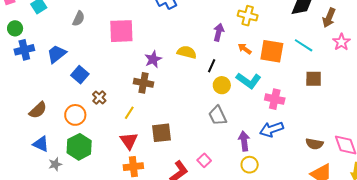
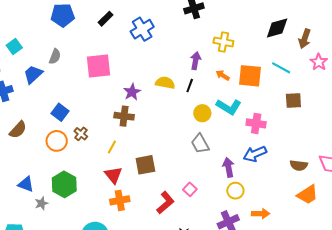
blue trapezoid: (57, 54) -> (33, 74), moved
black line: (212, 66) -> (190, 86), moved
brown semicircle: (38, 110) -> (18, 130), moved
orange circle: (75, 115) -> (57, 141), moved

